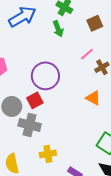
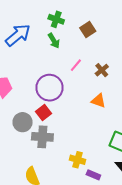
pink line: (87, 54) -> (76, 65), moved
yellow cross: (48, 154) -> (77, 160), moved, turned 35

